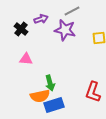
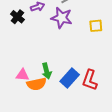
pink triangle: (26, 59) -> (22, 75), moved
blue rectangle: (54, 105) -> (70, 78), moved, turned -30

